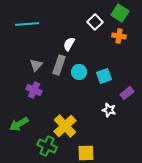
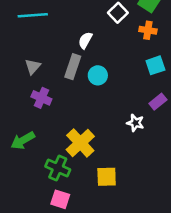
gray triangle: (36, 65) -> (33, 67), moved
cyan square: (104, 76) -> (155, 65), moved

